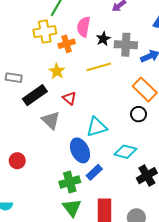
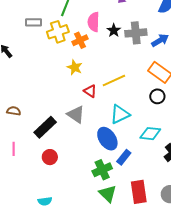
yellow line: (99, 67) -> (114, 80), moved
gray rectangle: (14, 78) -> (34, 22), moved
black rectangle: (35, 95) -> (45, 127), moved

